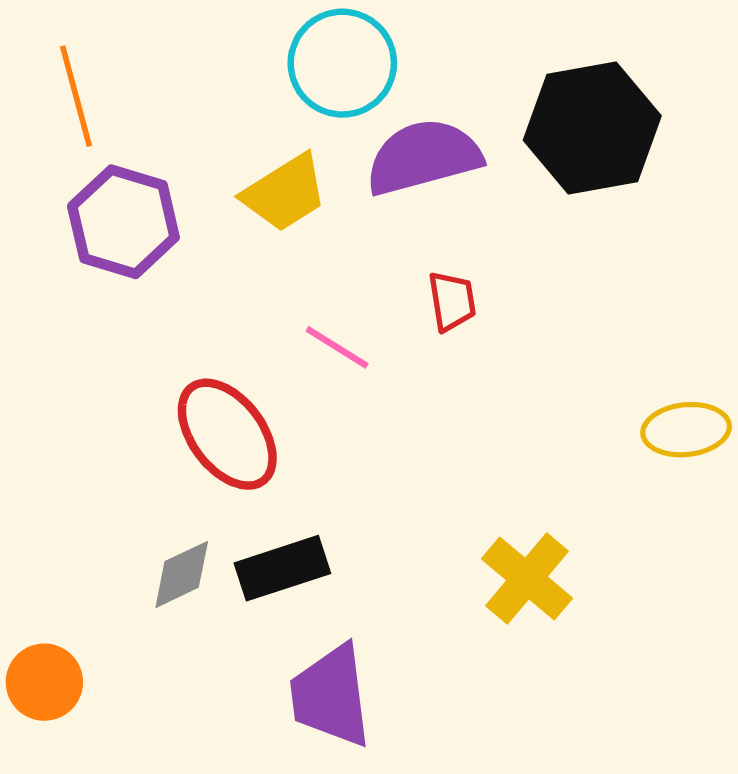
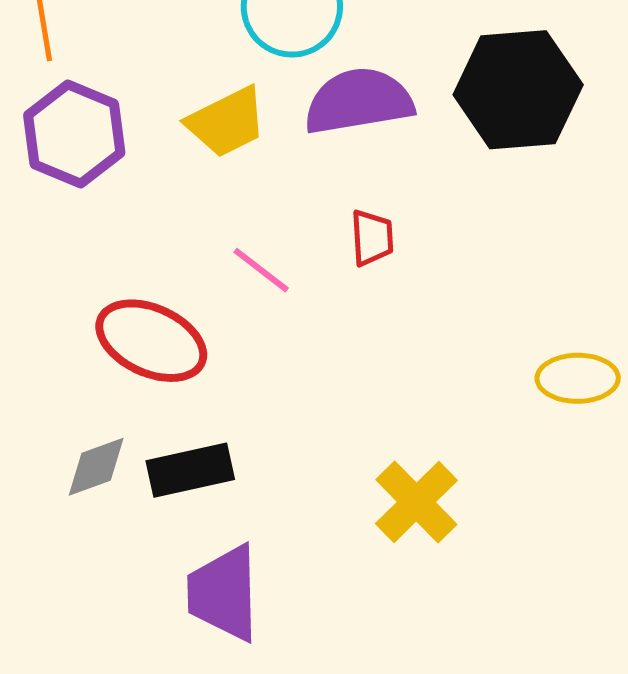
red ellipse: (227, 434) -> (151, 341), turned -34

